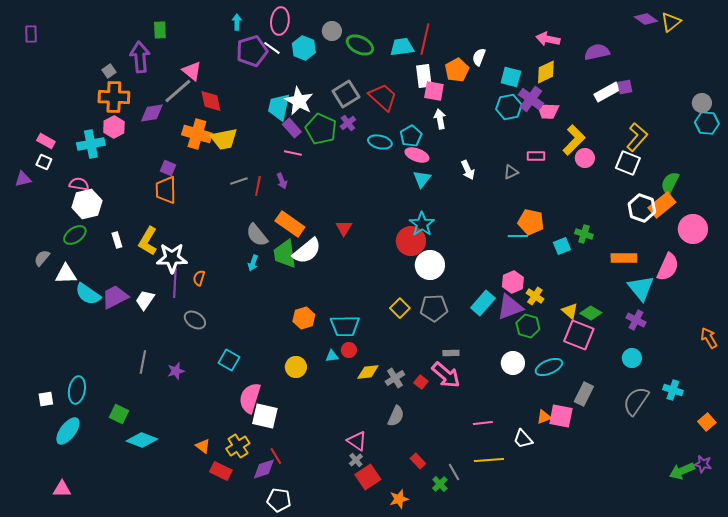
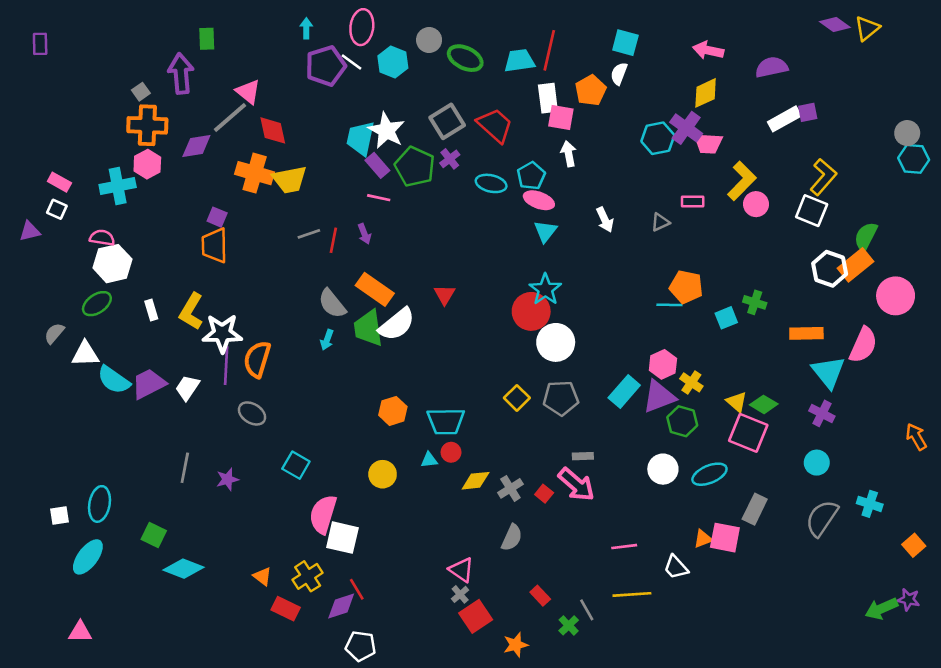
cyan square: (511, 77) -> (625, 43), moved
orange semicircle: (199, 278) -> (257, 359), size x1.8

